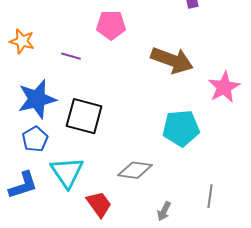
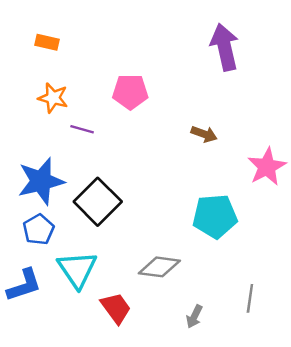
orange star: (22, 41) -> (53, 98), moved
brown arrow: (172, 60) -> (204, 134), size x0.5
black square: (84, 116) -> (98, 202), turned 30

